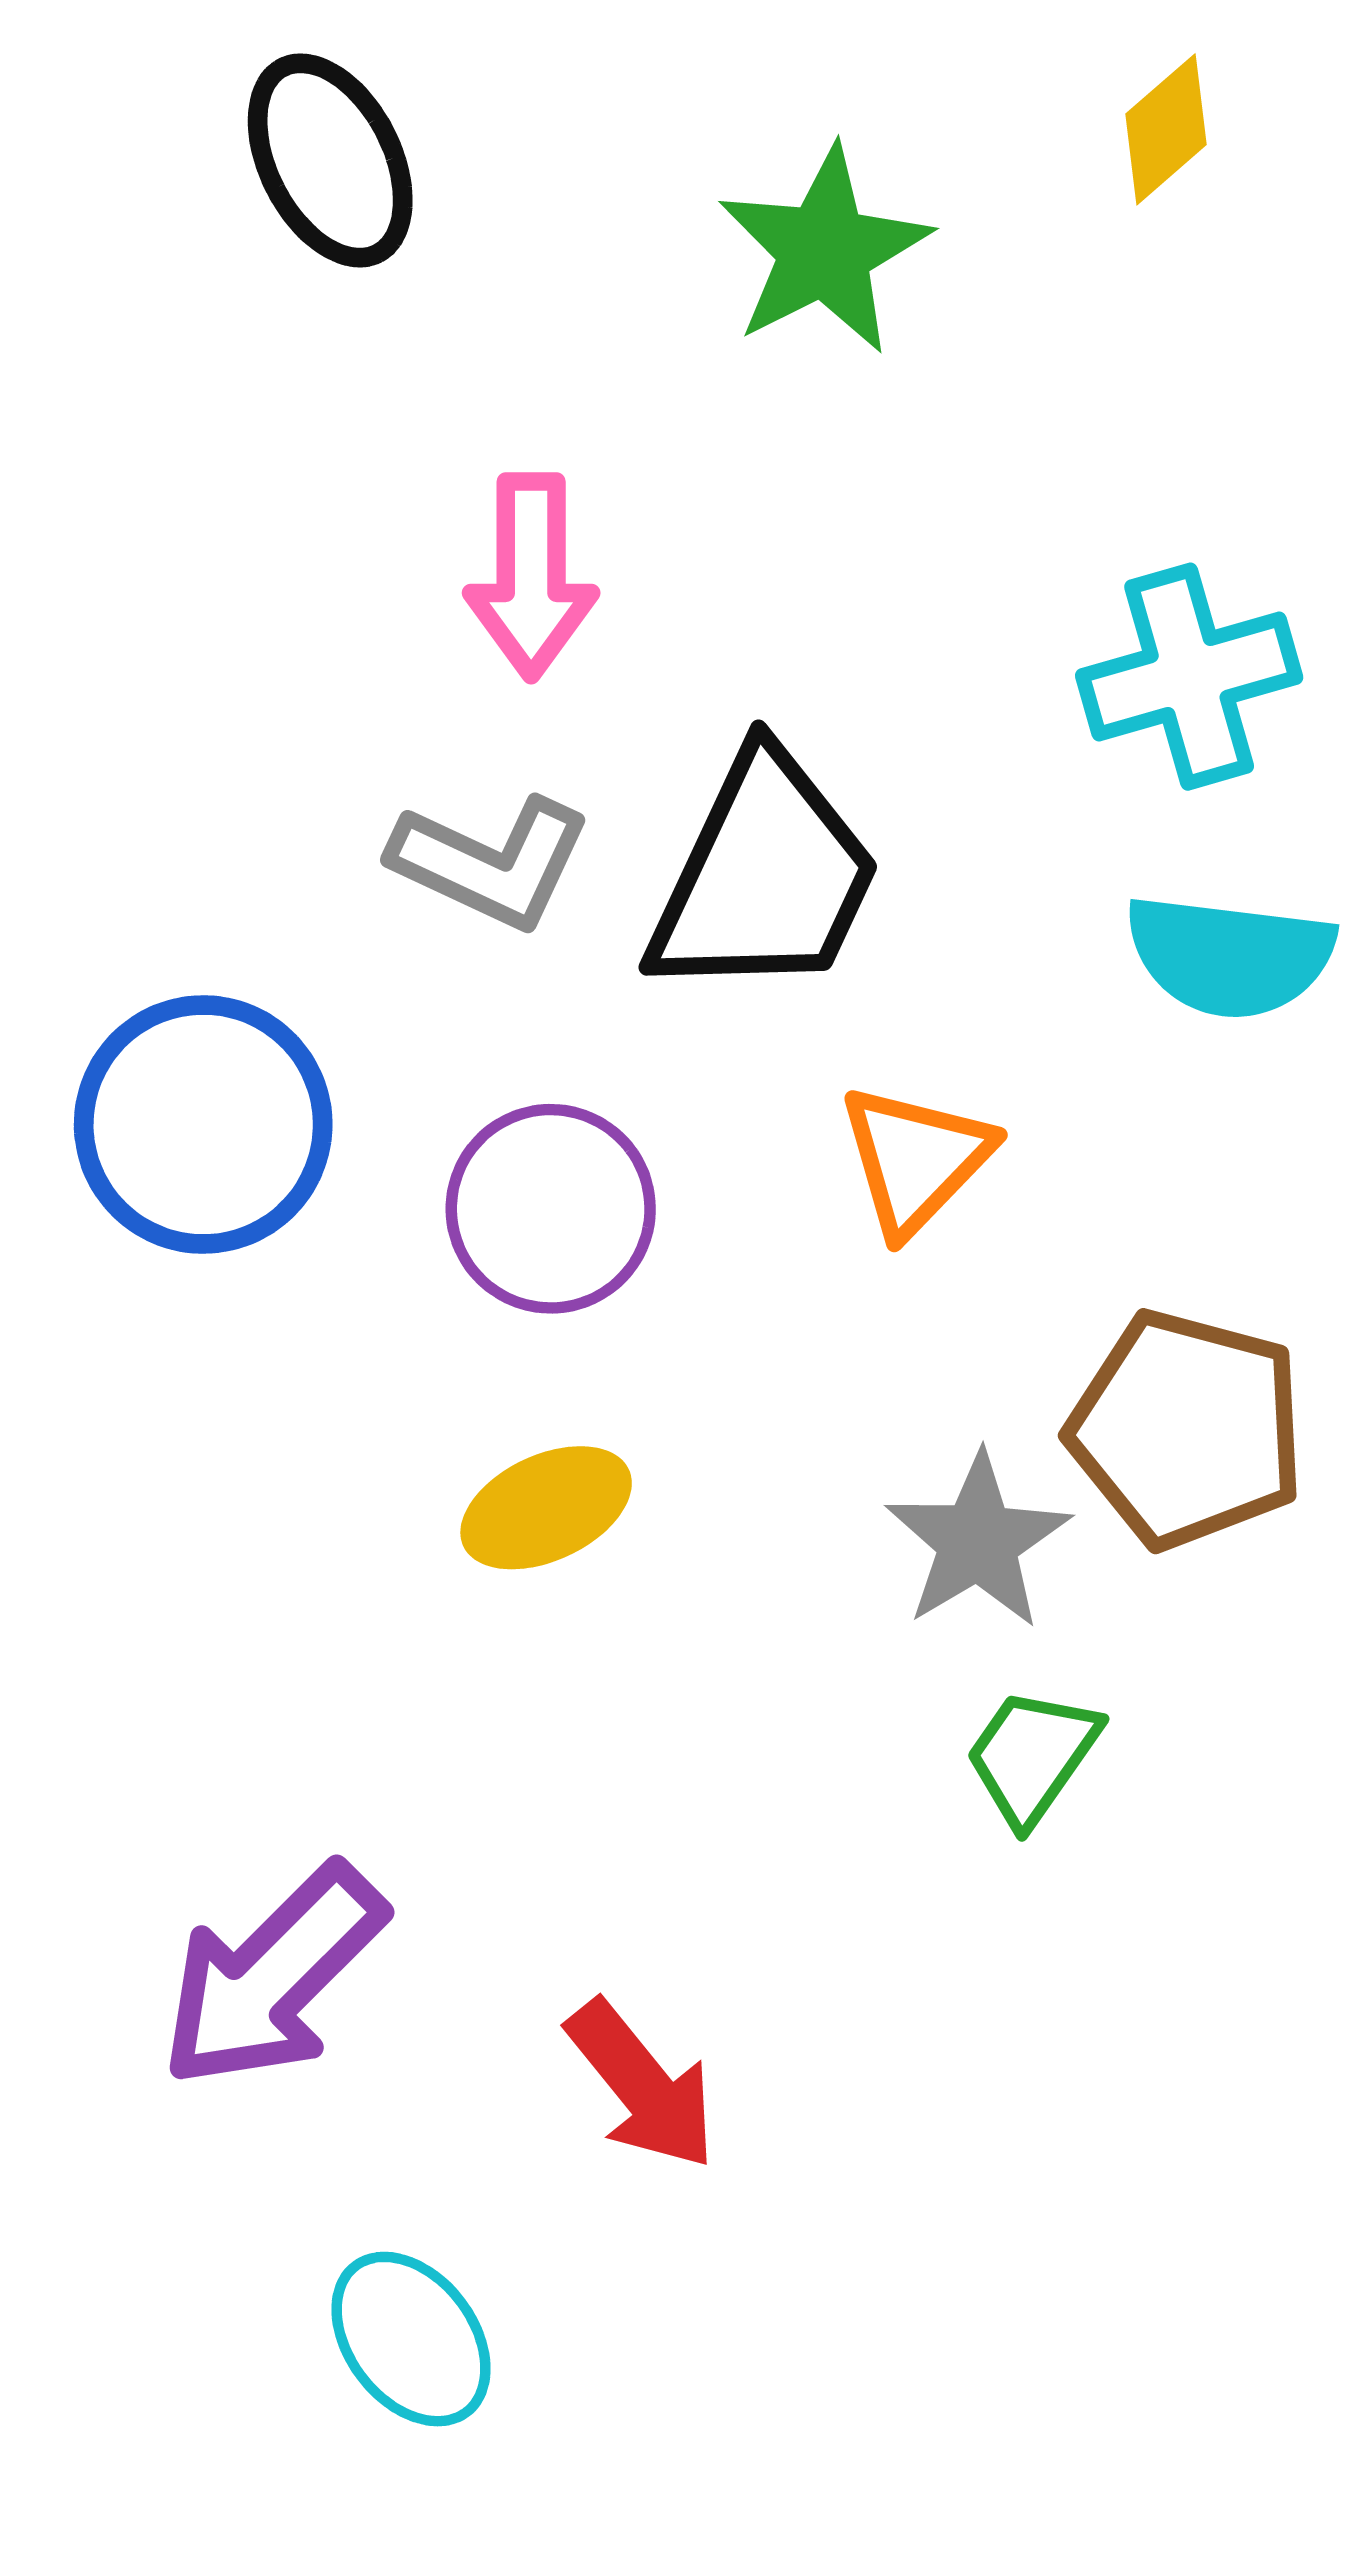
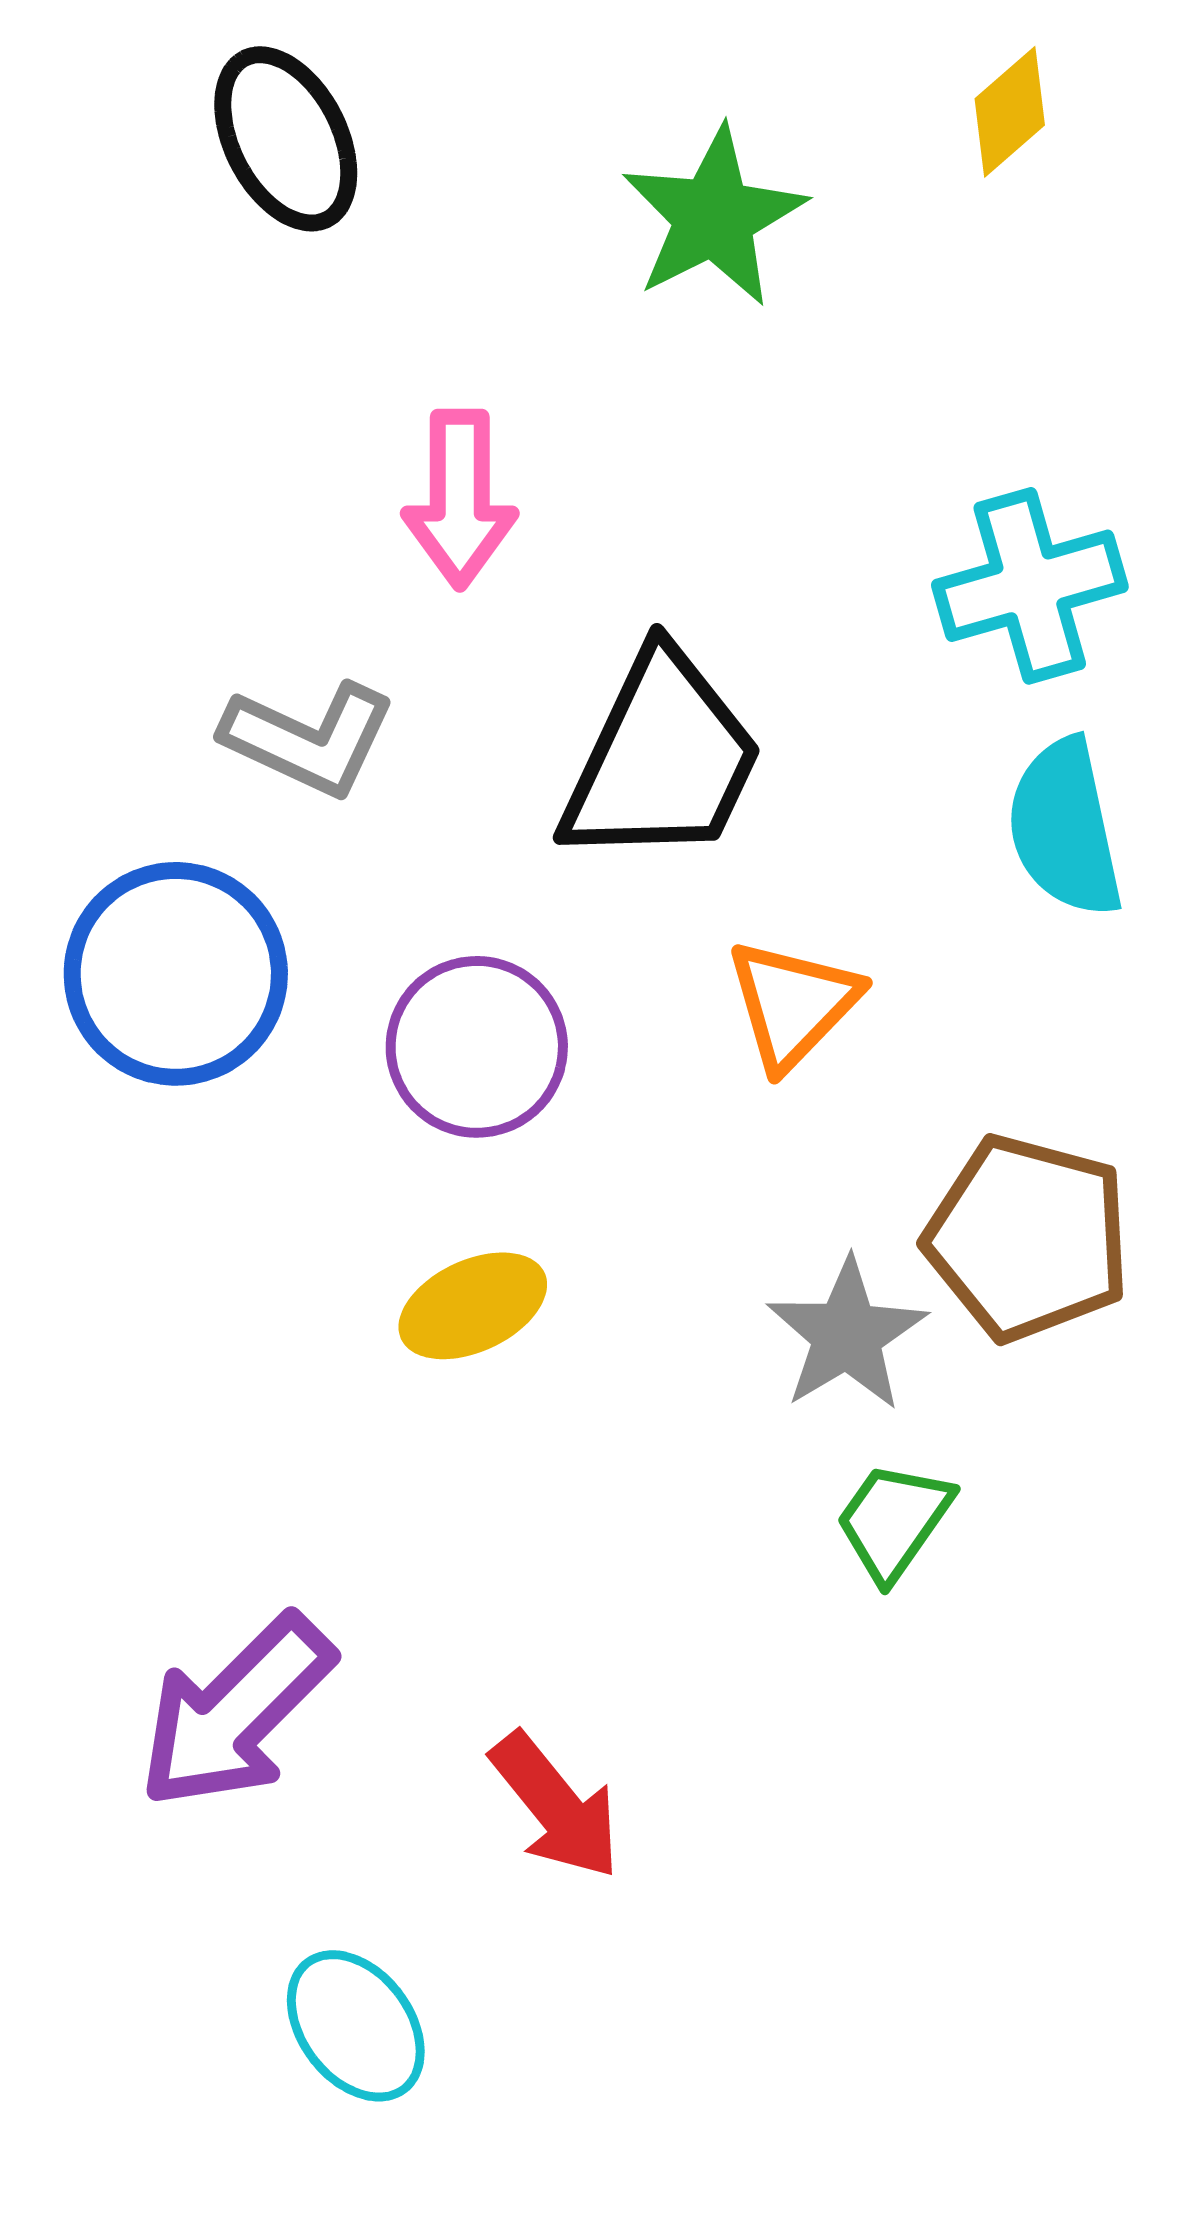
gray L-shape: (491, 862) -> (309, 739), moved
cyan semicircle: (1230, 956) -> (1065, 828), turned 71

